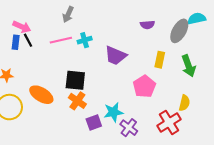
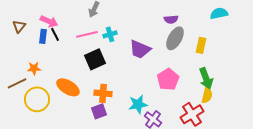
gray ellipse: (179, 31) -> (175, 38), moved
yellow rectangle: (160, 60) -> (201, 45), moved
green arrow: (189, 66) -> (206, 78), moved
black square: (75, 80) -> (95, 59), moved, turned -30
orange cross: (77, 101) -> (103, 93), turned -30
purple square: (94, 122) -> (99, 111), moved

